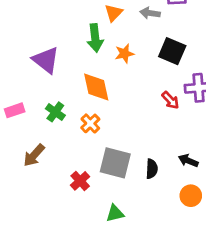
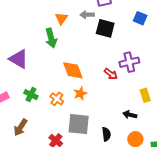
black square: (172, 51) -> (105, 28), moved
orange star: (124, 54) -> (80, 94), moved
orange diamond: (96, 87) -> (73, 70), moved
black semicircle: (152, 169) -> (106, 134), moved

